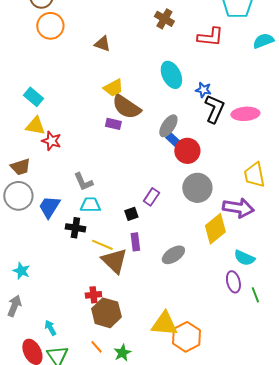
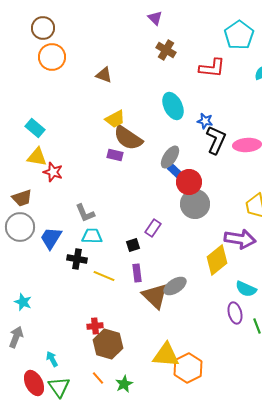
gray circle: (197, 188) -> (195, 204), moved
brown triangle: (114, 261) -> (155, 296), moved

